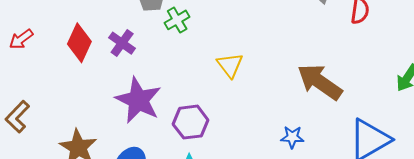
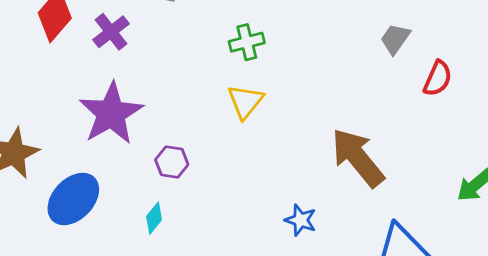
green cross: (177, 20) -> (247, 42), moved
purple hexagon: (191, 122) -> (172, 162), size x0.7

